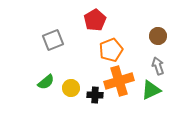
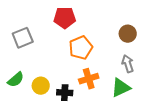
red pentagon: (95, 20) -> (65, 18), turned 30
orange cross: (119, 81) -> (89, 79), size x0.7

